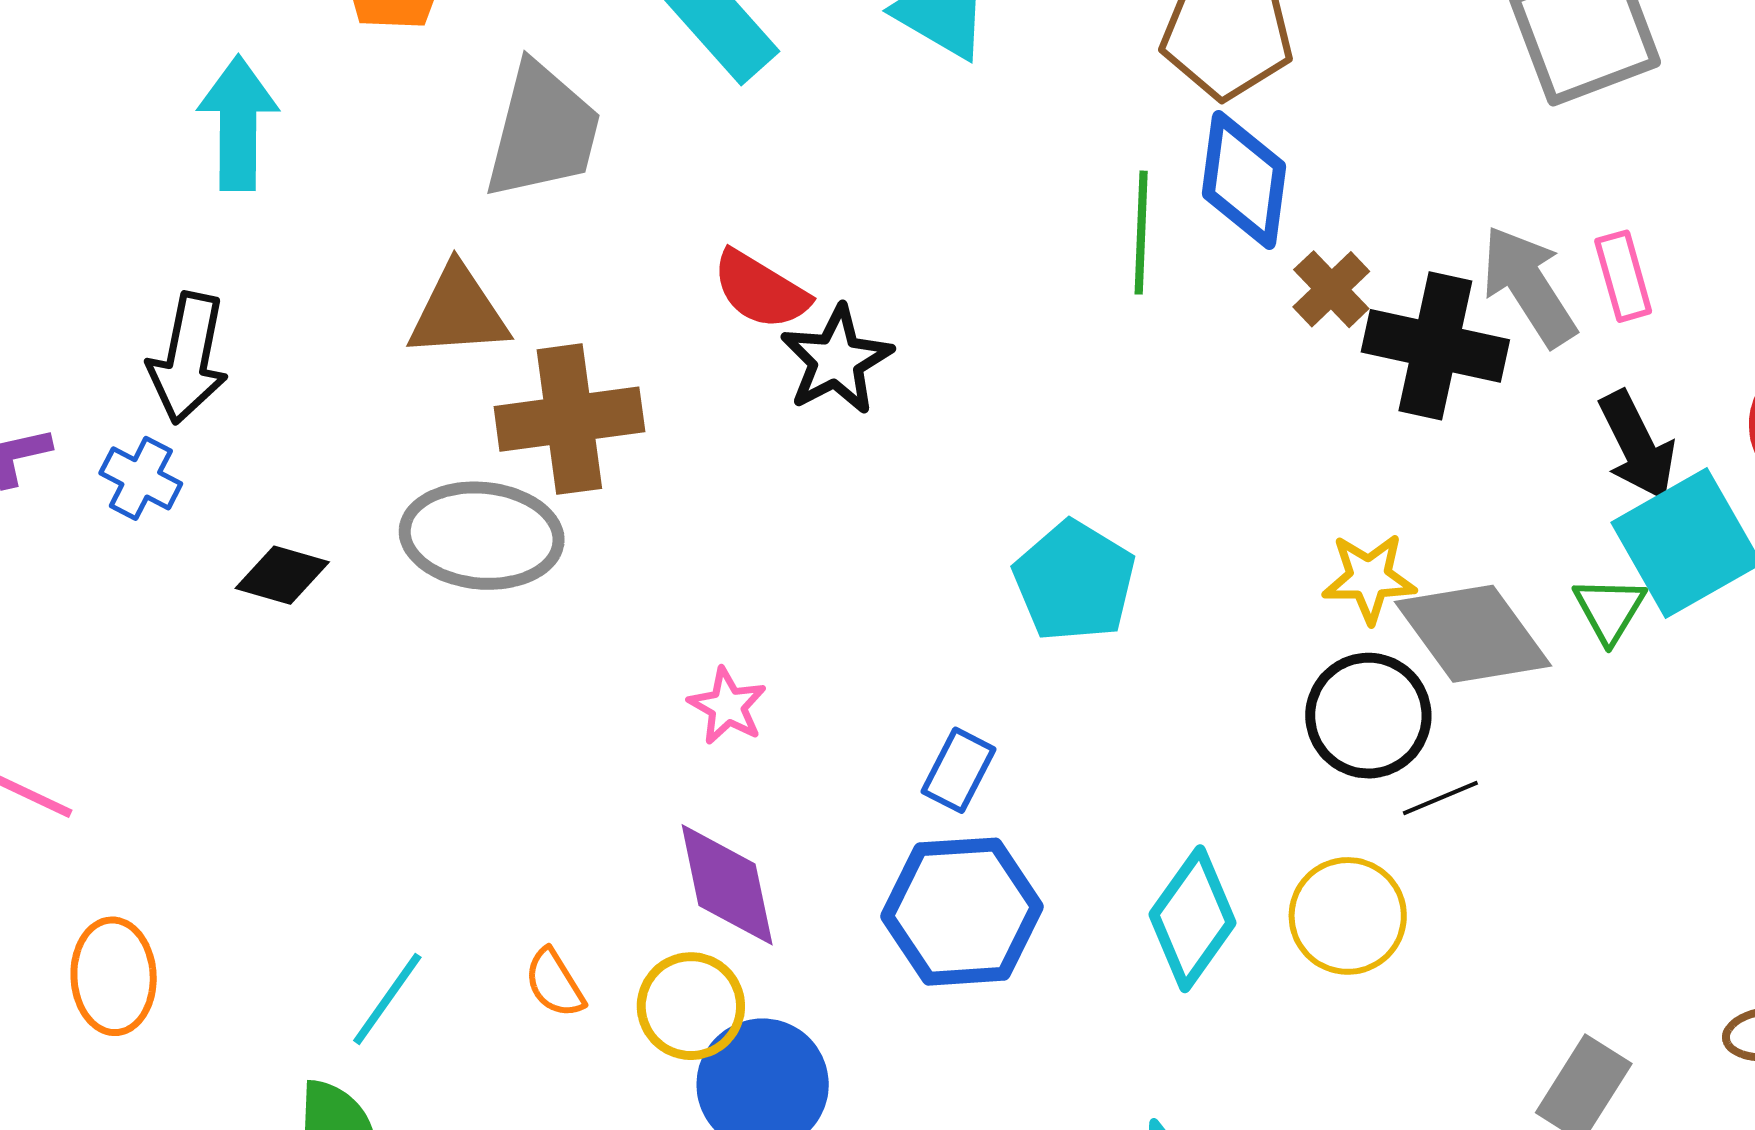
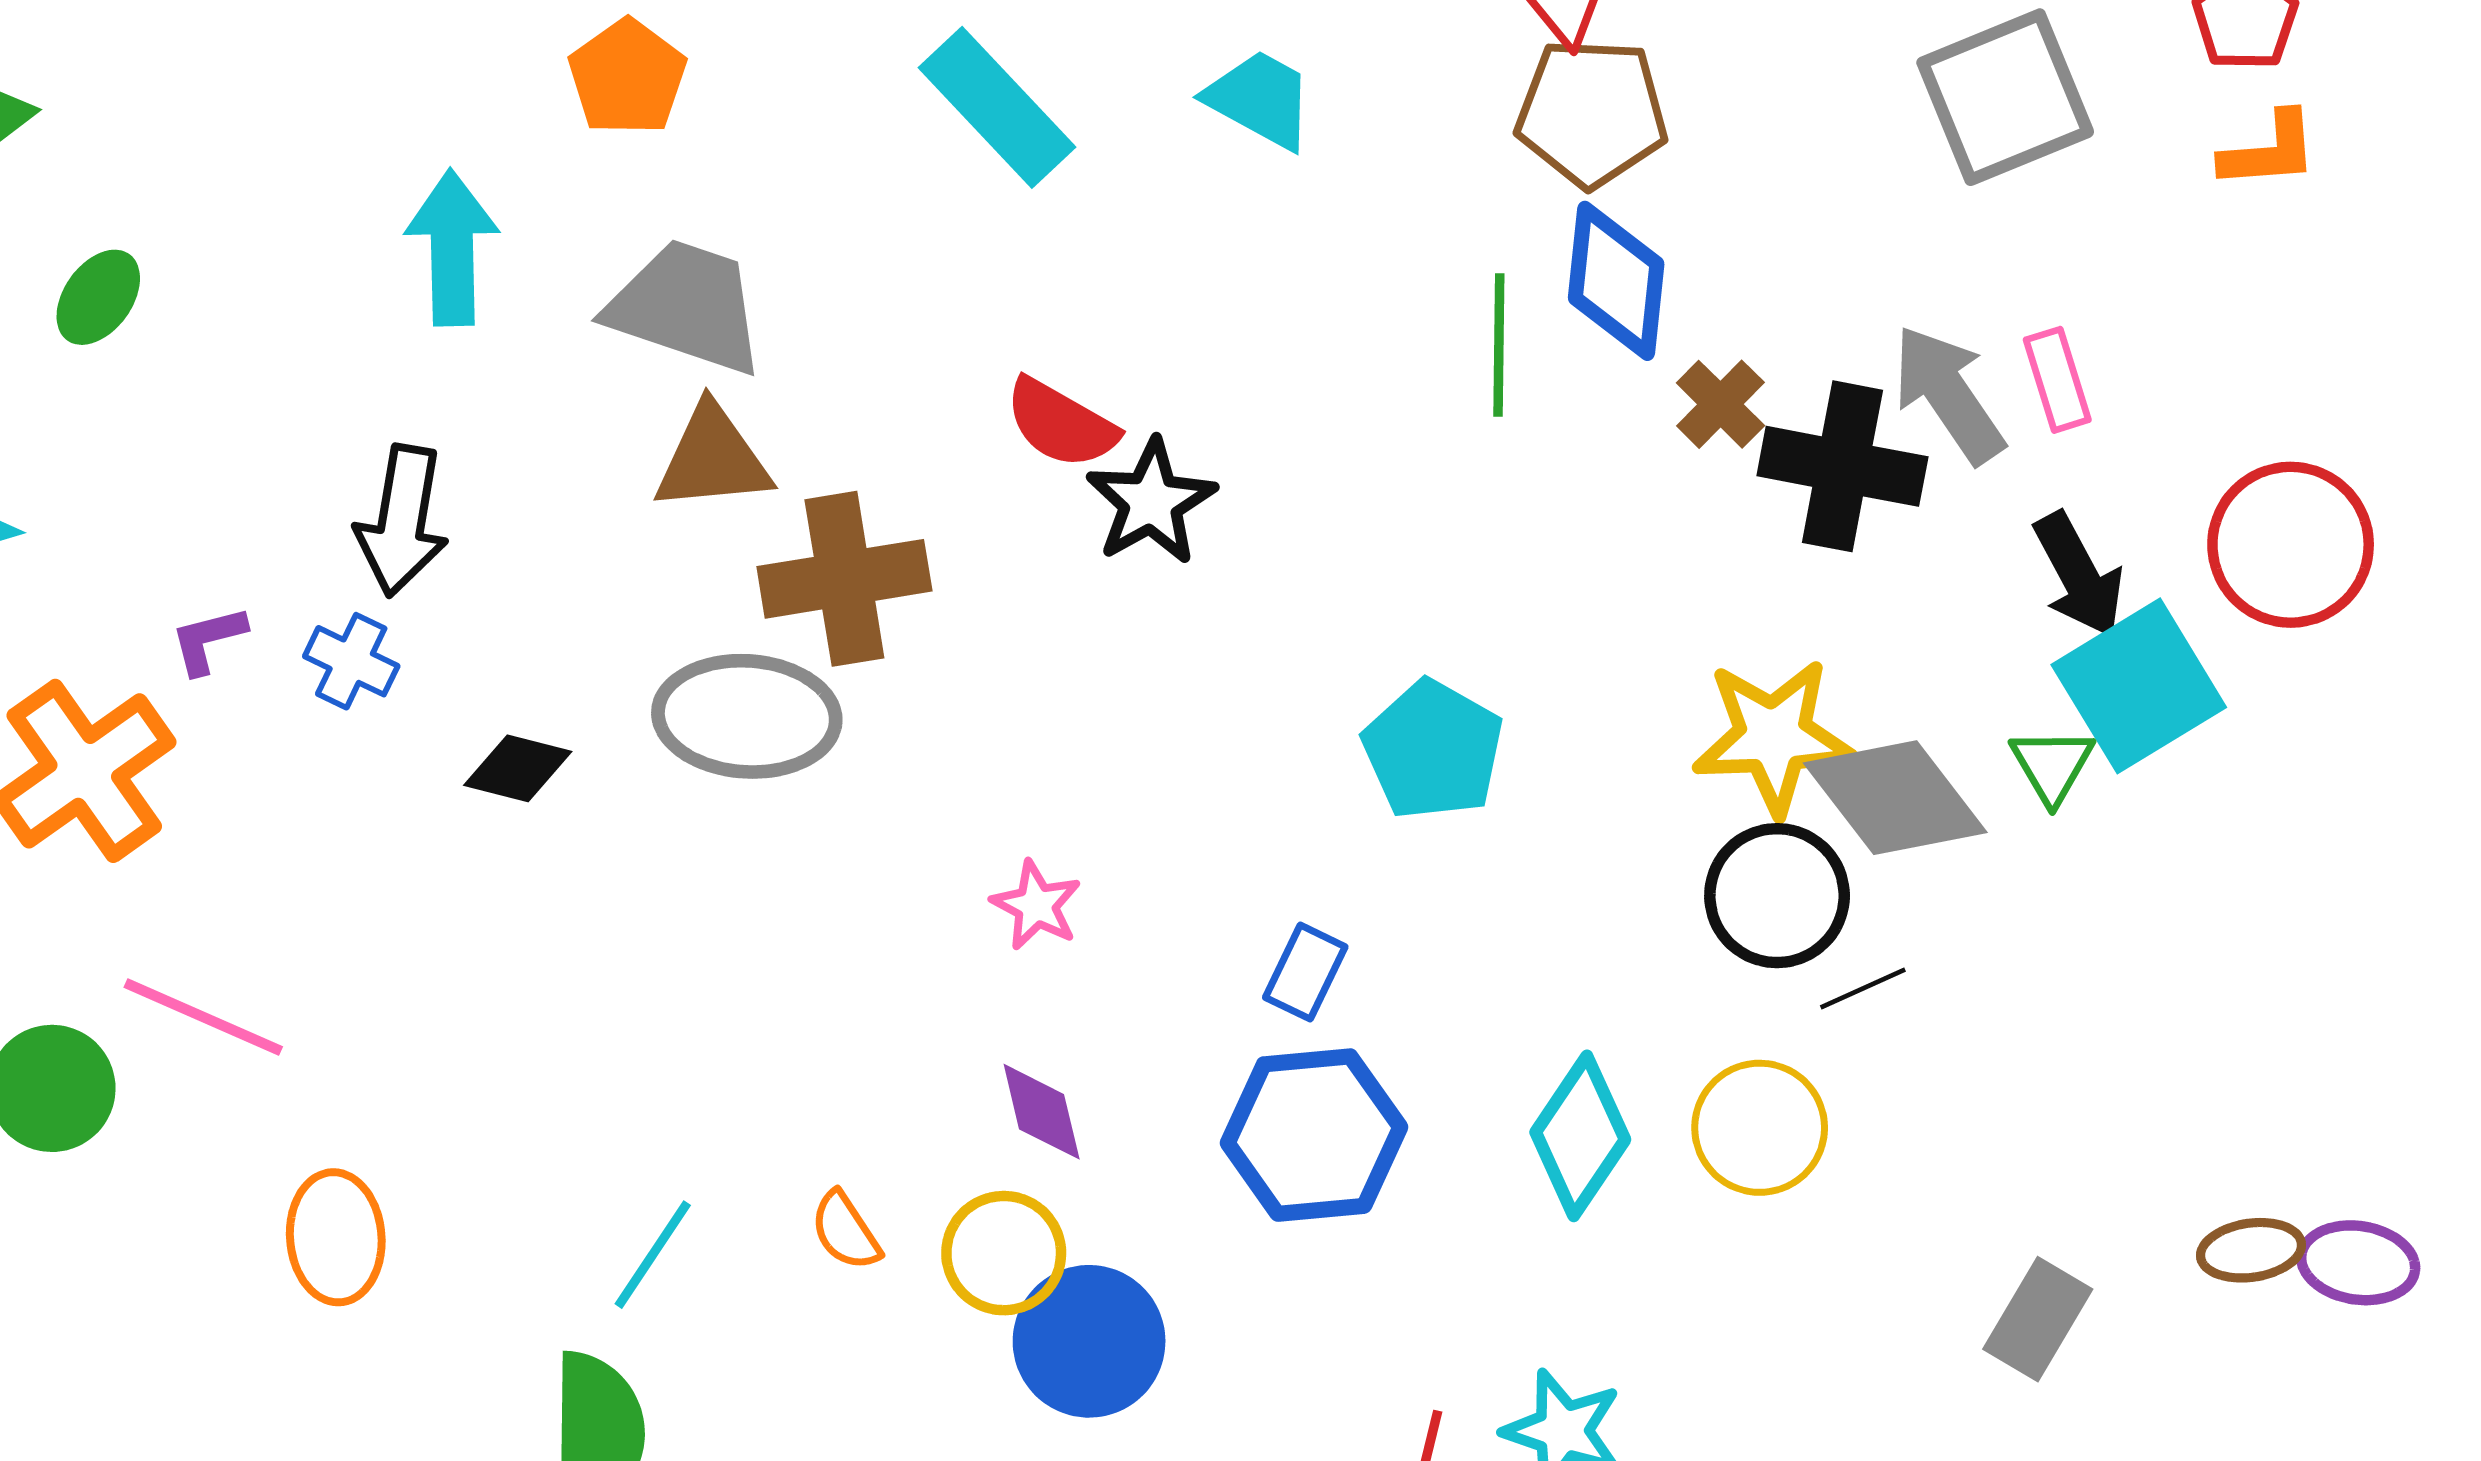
gray trapezoid: (543, 131) -> (686, 307), moved, turned -84
yellow star: (1369, 578) -> (1773, 737), size x1.5
purple diamond: (727, 885) -> (1042, 1112), size x0.7

